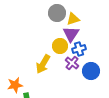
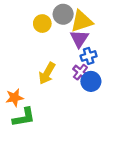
yellow triangle: (73, 19) -> (82, 21), size x1.5
yellow circle: (60, 46) -> (42, 24), moved
blue circle: (91, 71) -> (91, 81), moved

